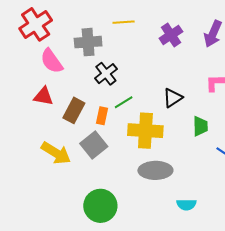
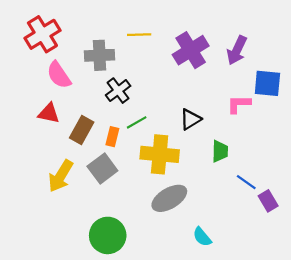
purple cross: (171, 35) -> (191, 50), size x1.4
yellow arrow: (56, 153) -> (61, 176), turned 88
gray ellipse: (155, 170) -> (169, 198), turned -32
cyan semicircle: (186, 205) -> (202, 237), turned 48

